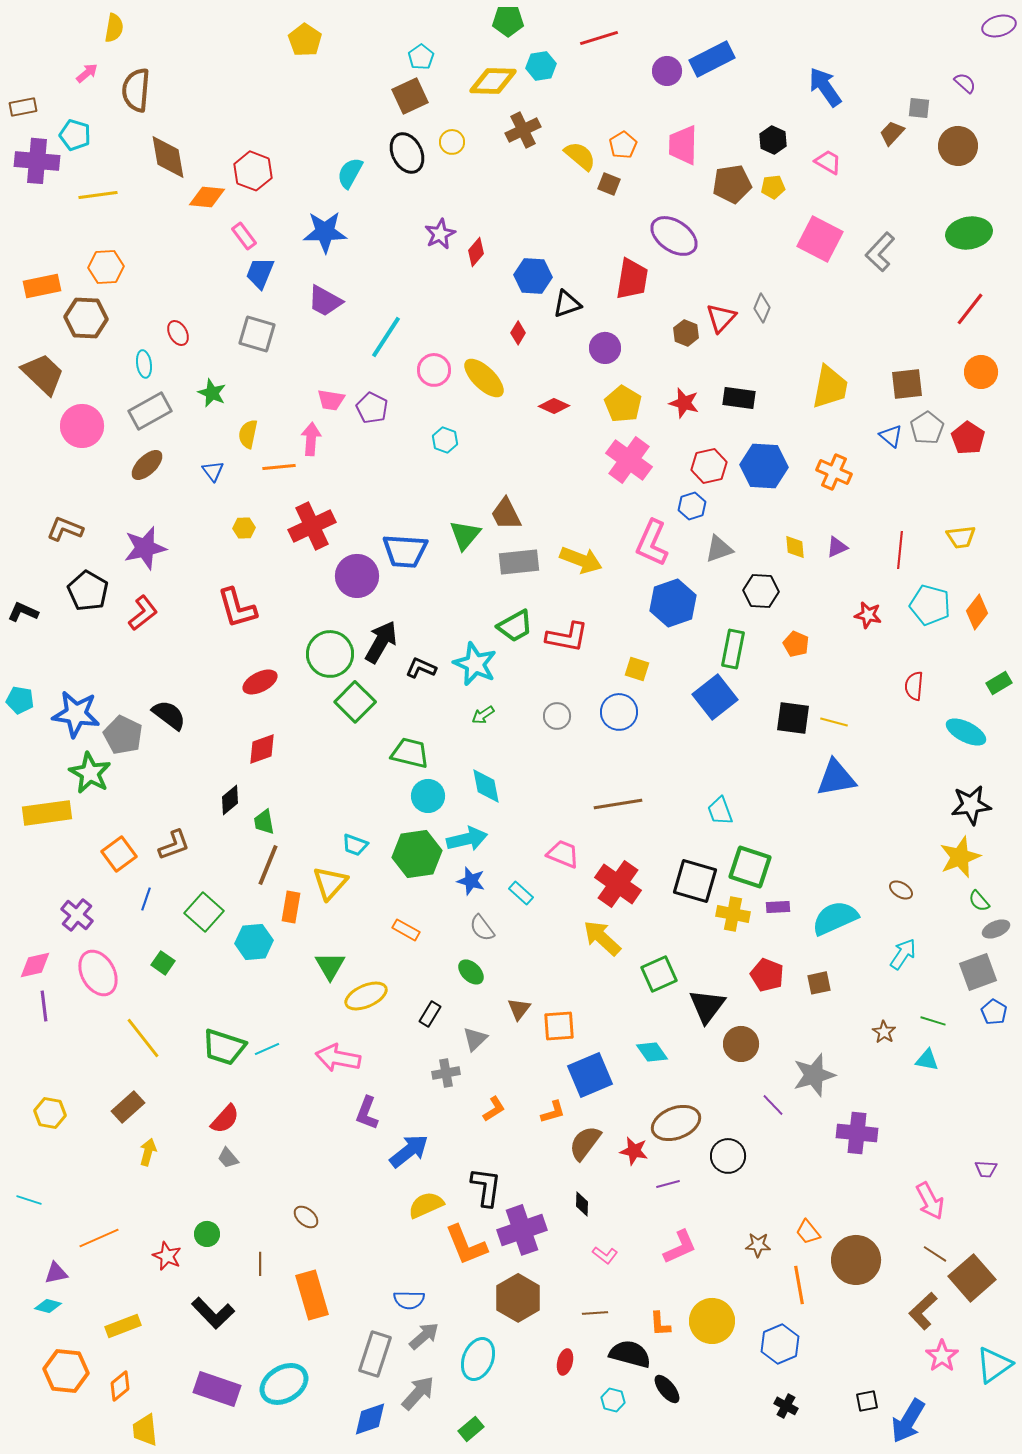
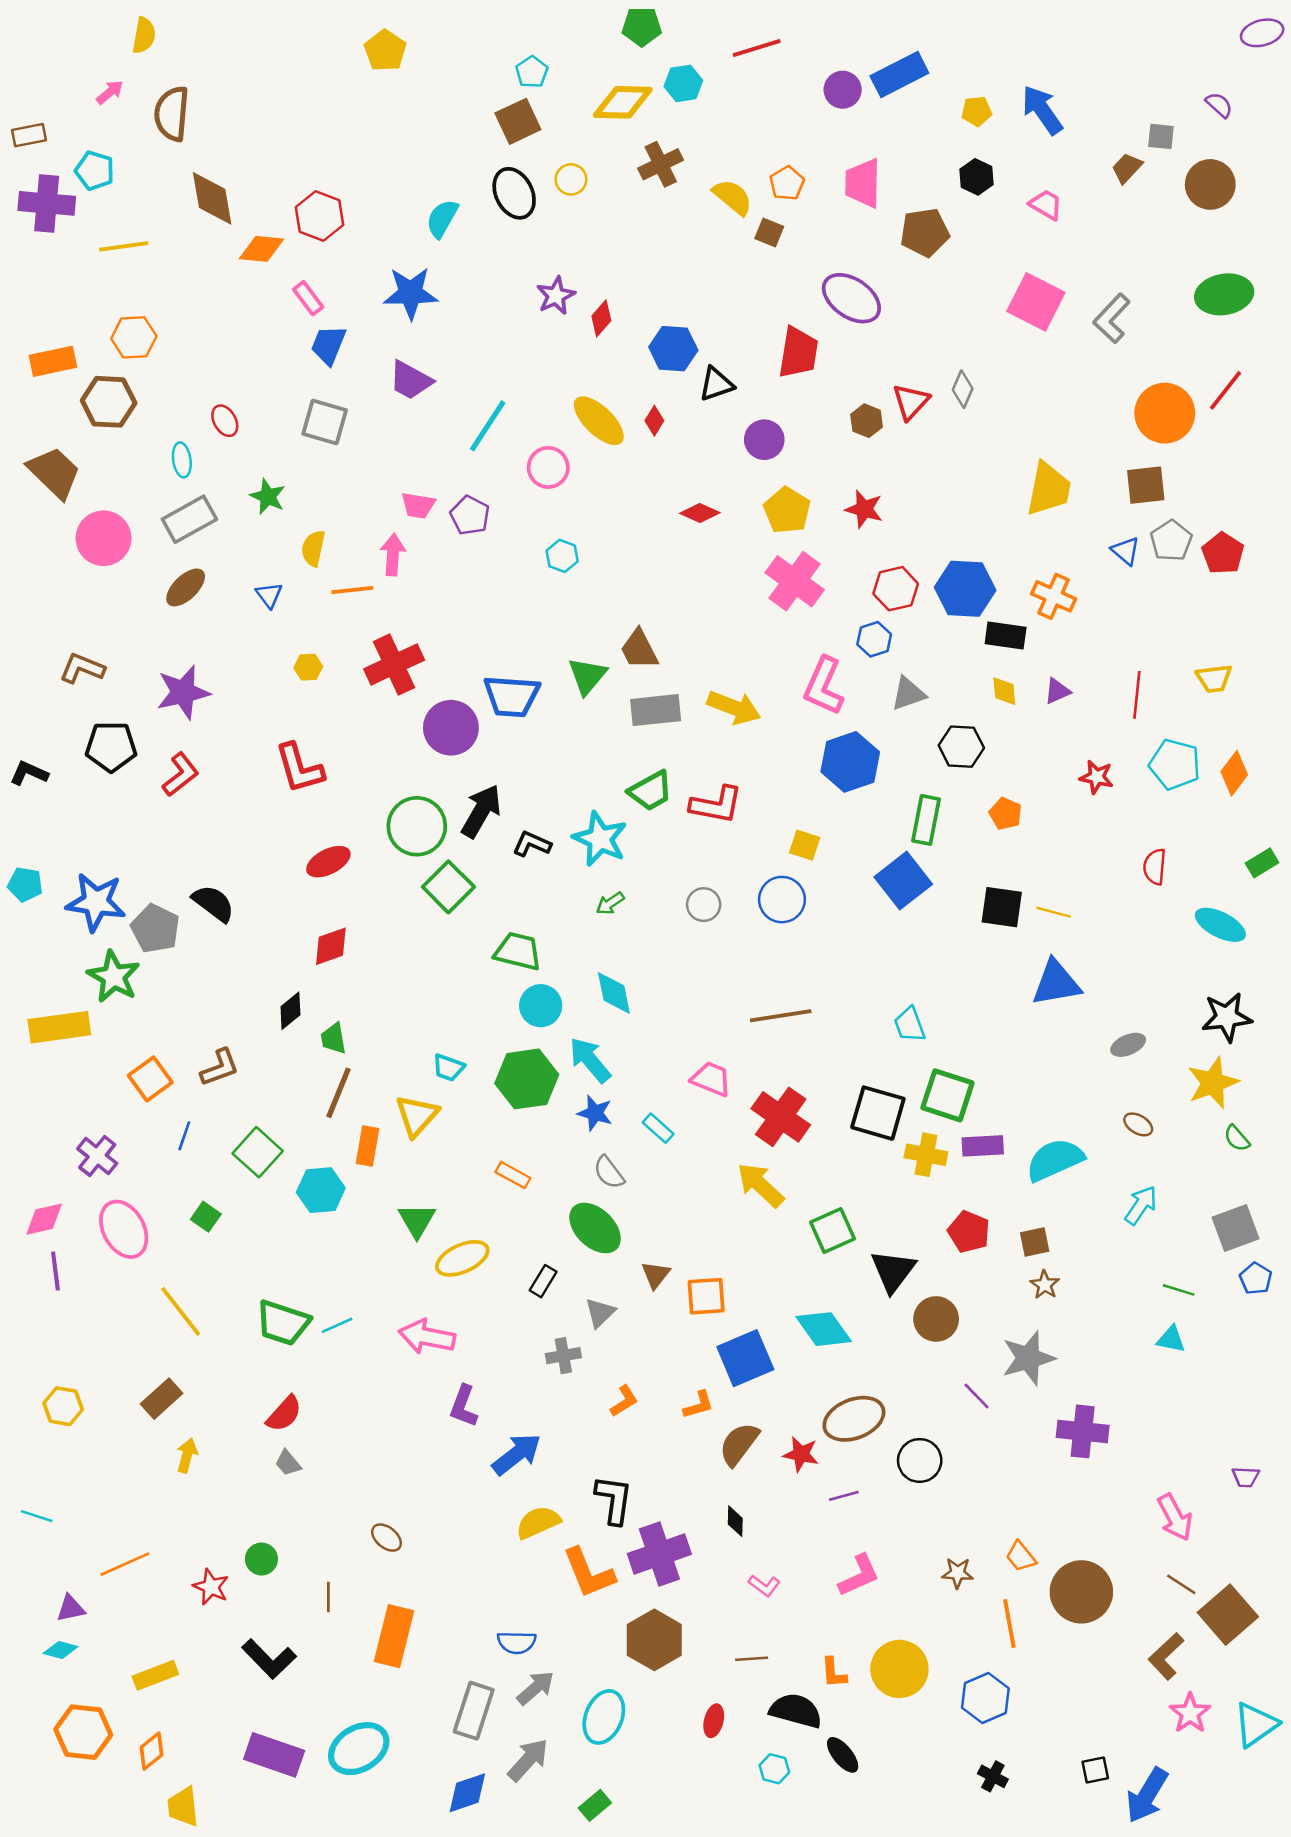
yellow pentagon: (773, 187) -> (977, 111), moved
orange circle: (981, 372) -> (1165, 413), moved, size x1.4
yellow ellipse: (484, 378) -> (599, 421), moved
black rectangle: (739, 398) -> (1006, 635), moved
black pentagon: (88, 591) -> (111, 747), turned -30
cyan arrow: (467, 839) -> (590, 1060), turned -117
purple rectangle: (778, 907) -> (983, 1146), size x1.4
gray ellipse: (996, 929) -> (1128, 1045), moved
green ellipse: (471, 972) -> (595, 1228), size x1.6
brown star: (884, 1032) -> (1045, 1285), moved
cyan diamond: (652, 1052) -> (824, 1329), size x1.4
orange rectangle: (312, 1295) -> (394, 1636), turned 30

